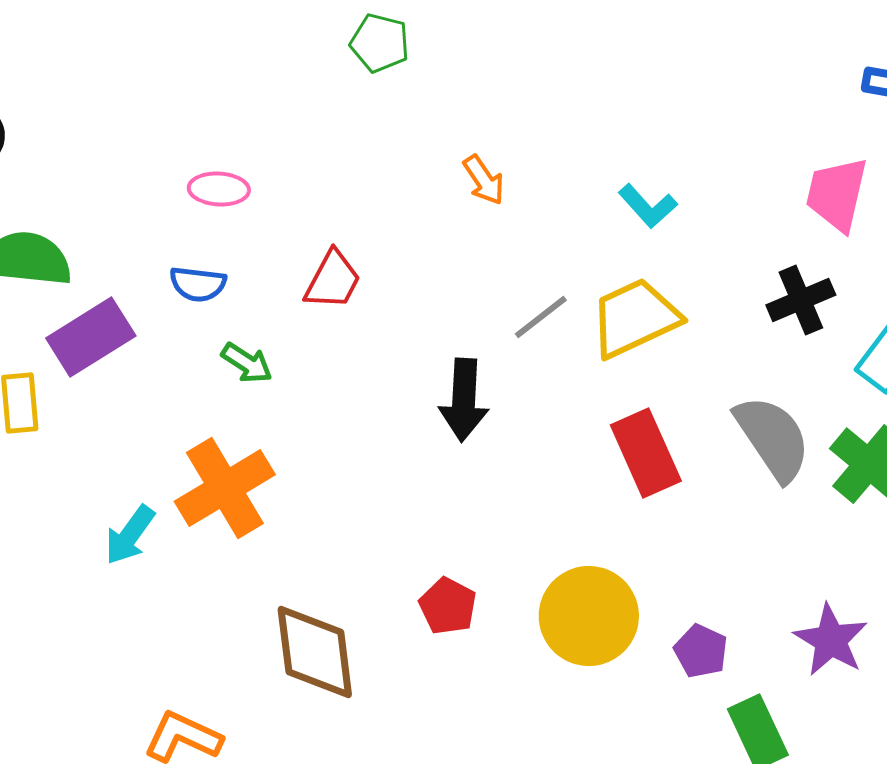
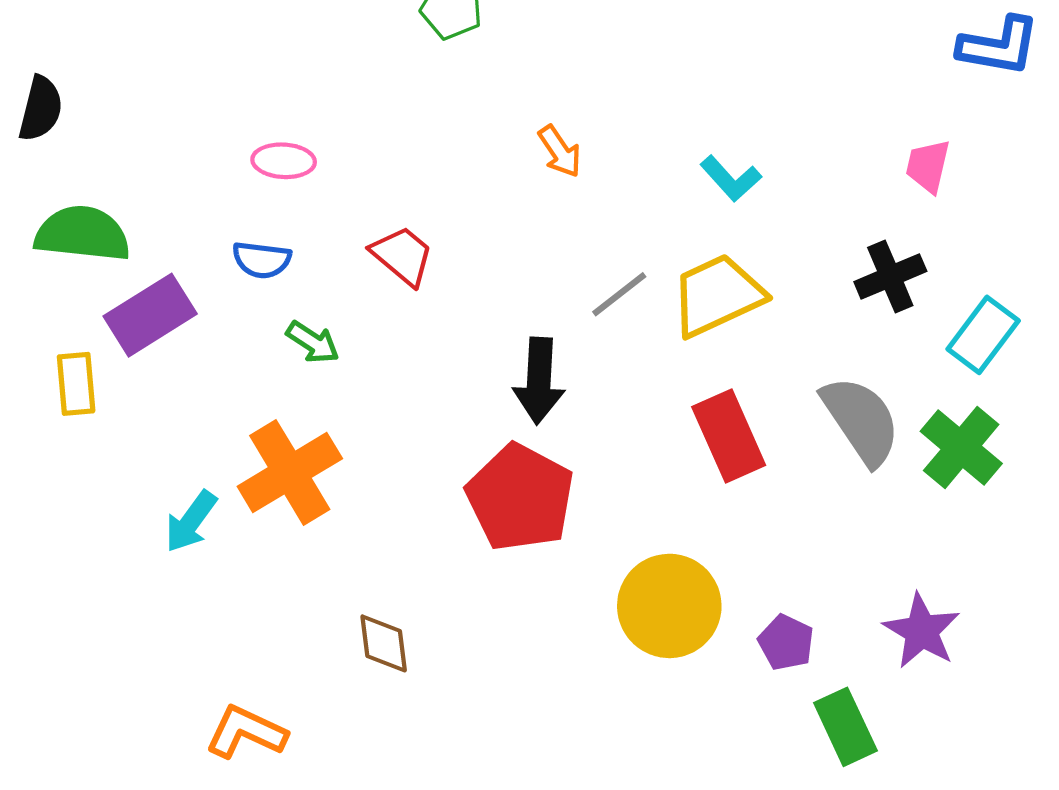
pink trapezoid: (837, 194) -> (928, 166), size x0.7
red trapezoid: (333, 280) -> (402, 256), turned -78
red pentagon: (448, 606) -> (520, 498), moved, size x1.8
brown diamond: (315, 652) -> (384, 643), size x0.6

